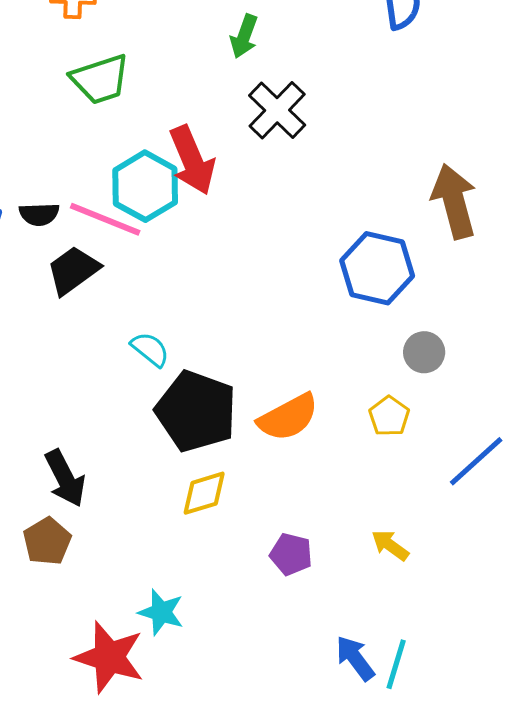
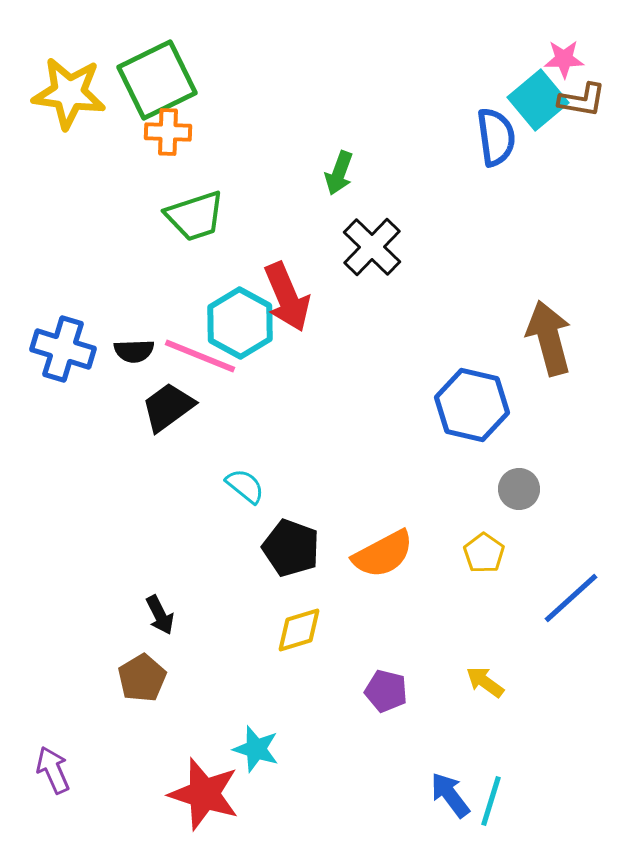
black pentagon: (196, 411) -> (291, 548), size x0.7
black arrow: (65, 478) -> (160, 615), size x0.7

